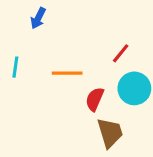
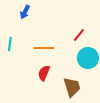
red semicircle: (95, 99) -> (44, 73), moved

